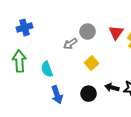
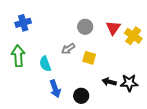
gray arrow: (70, 44) -> (68, 49), moved
yellow square: (92, 63) -> (89, 58), turned -32
black circle: (89, 94) -> (81, 96), moved

